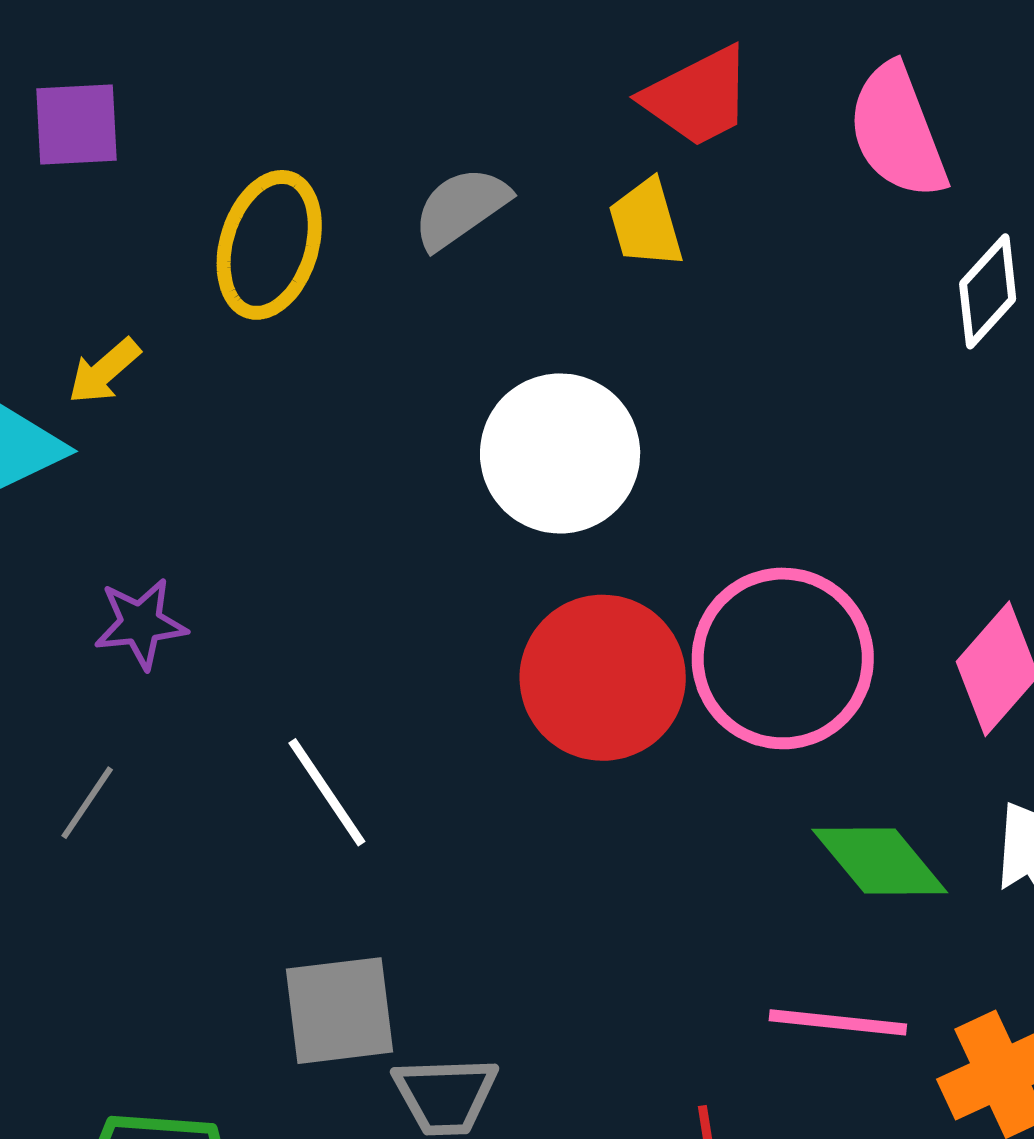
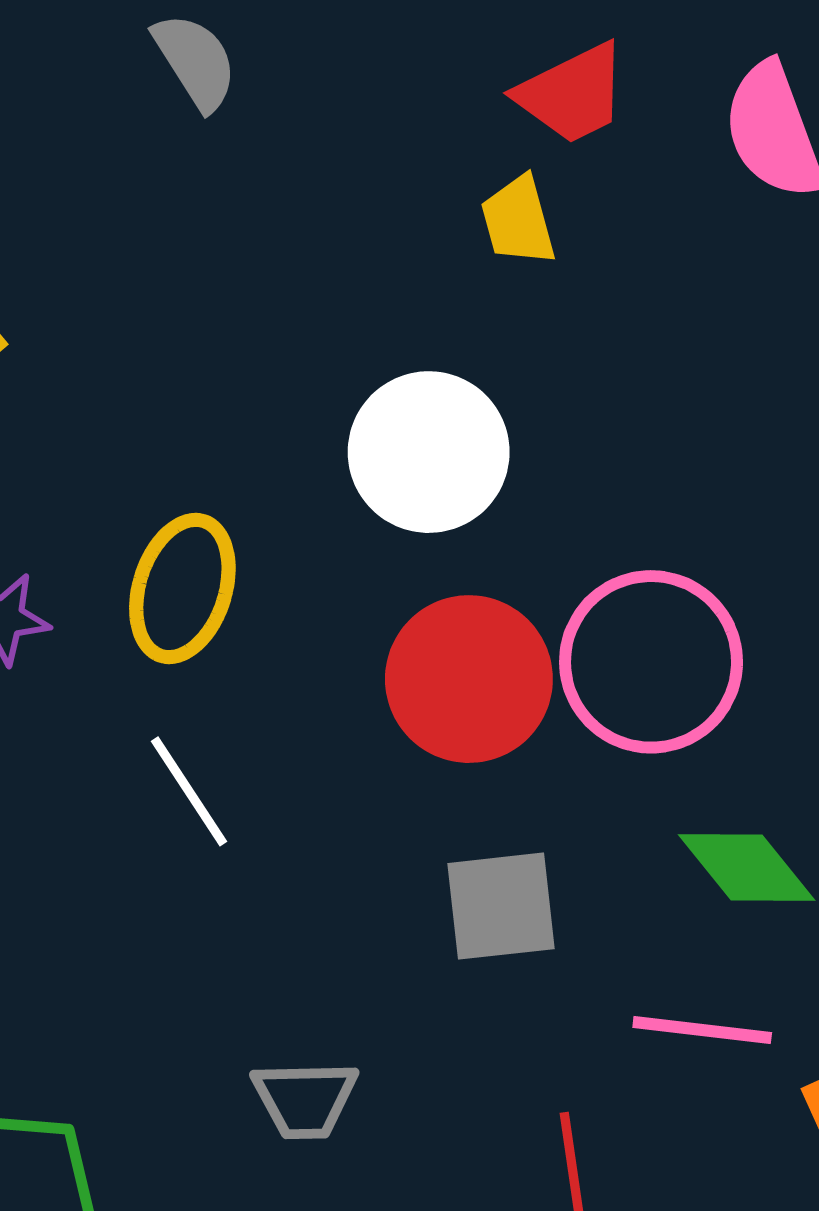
gray semicircle: (461, 208) -> (195, 61), moved, turned 92
yellow ellipse: (269, 245) -> (182, 588), moved
gray square: (339, 1011) -> (501, 906), moved

